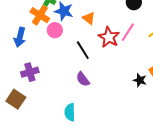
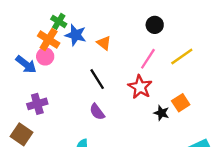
pink circle: (55, 30) -> (45, 56), moved
blue arrow: (20, 37) -> (26, 64), turned -66
red star: (109, 37) -> (140, 87), moved

